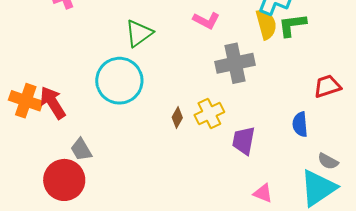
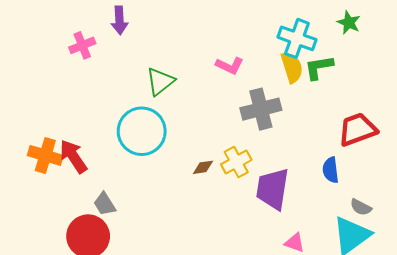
red trapezoid: (327, 86) -> (357, 129), size x1.4
brown diamond: (177, 118) -> (203, 167), turned 55
purple trapezoid: (244, 141) -> (273, 189), size x1.4

